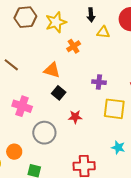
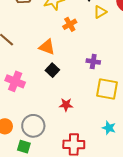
yellow triangle: (103, 32) -> (100, 12), turned -40
red star: (75, 117) -> (66, 105), moved
gray circle: (44, 133) -> (33, 126), moved

